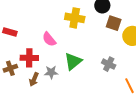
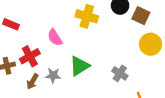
brown square: (114, 23) -> (141, 16), moved
red cross: (29, 58) -> (30, 56), turned -36

